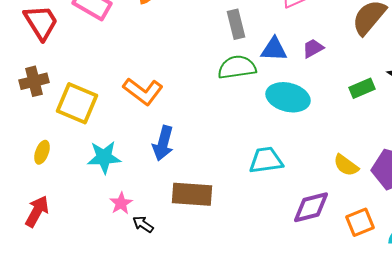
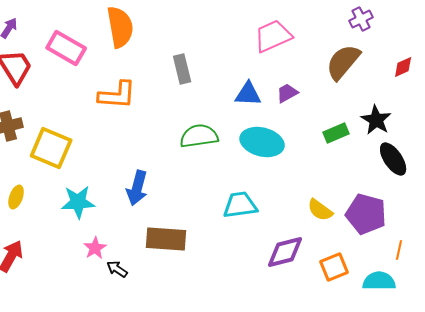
gray rectangle: (236, 24) -> (182, 69), moved
green semicircle: (237, 67) -> (199, 136), moved
orange L-shape: (143, 91) -> (117, 95), moved, turned -33

